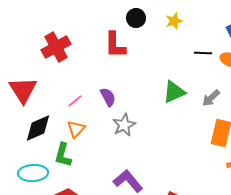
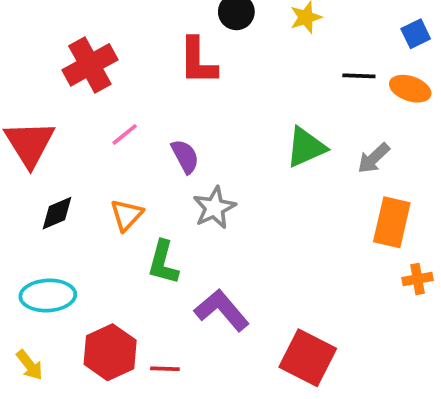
pink line: (75, 101) -> (125, 134), moved
black diamond: (38, 128) -> (57, 213), size x0.7
green L-shape: (63, 155) -> (163, 263), moved

